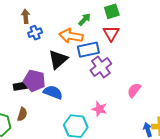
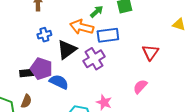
blue cross: (35, 33) -> (44, 35), moved
red triangle: (111, 33) -> (150, 52), moved
blue rectangle: (88, 50) -> (108, 35), moved
purple cross: (101, 67) -> (94, 59), moved

